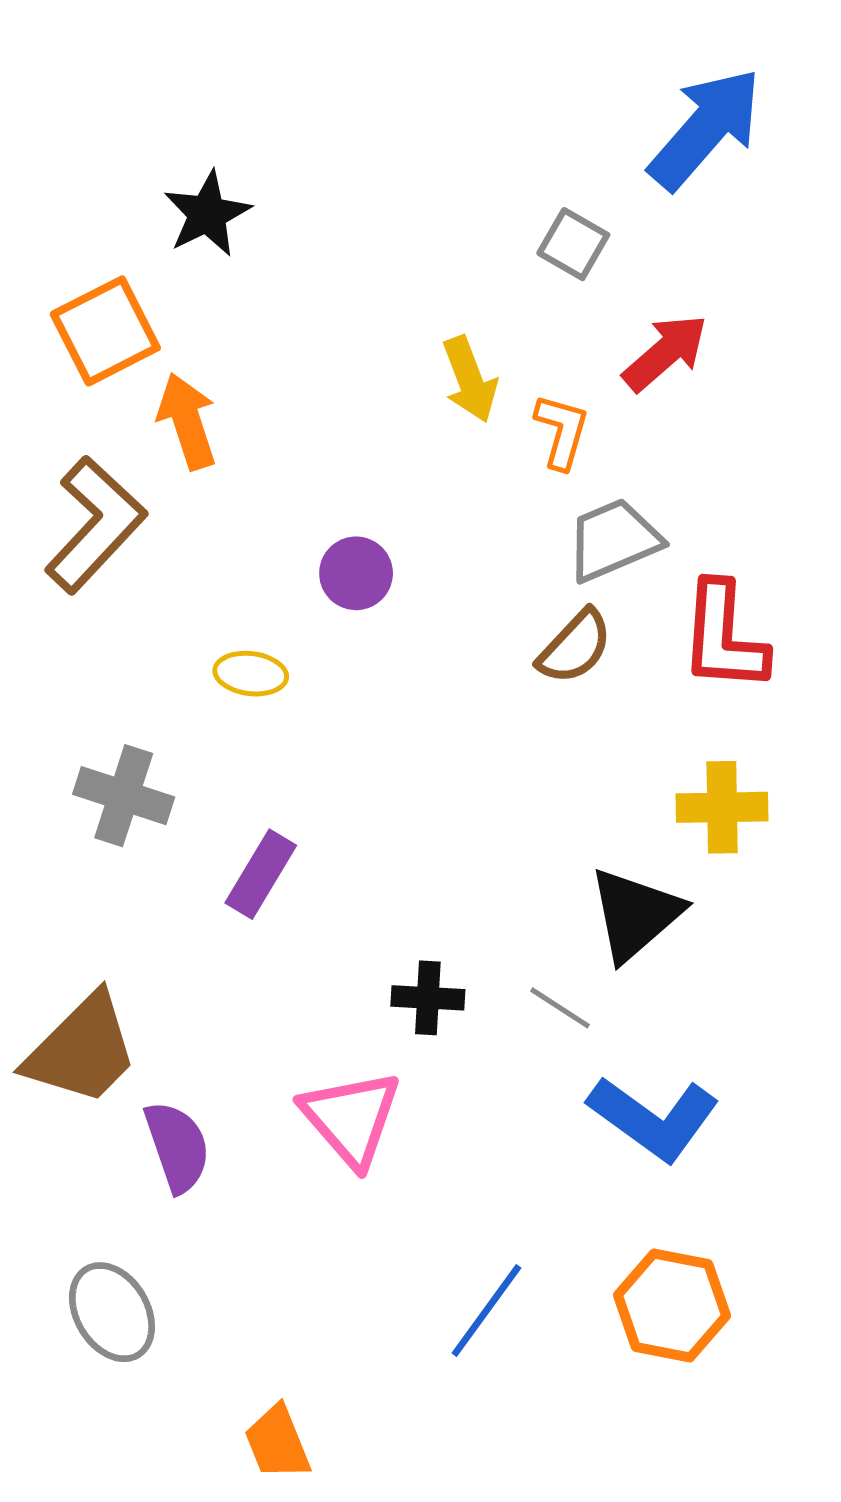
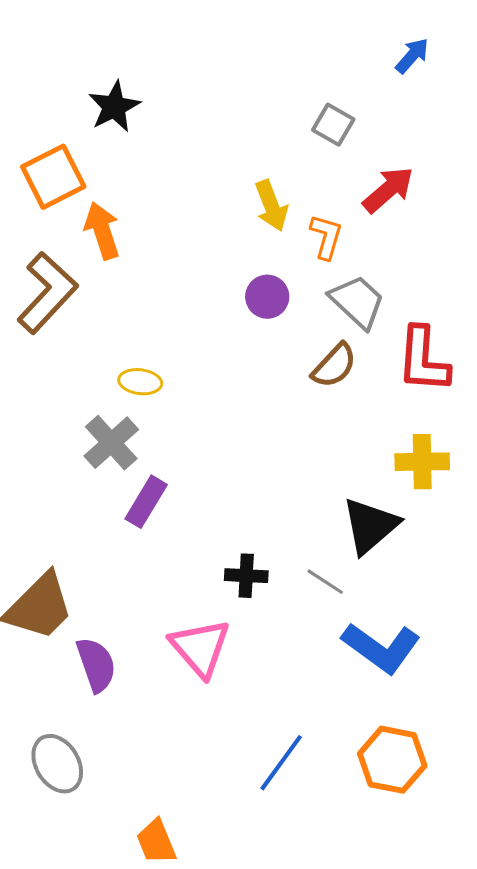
blue arrow: (705, 129) -> (412, 56), size x0.5
gray trapezoid: (613, 540) -> (357, 302), turned 66
purple circle: (356, 573) -> (267, 297), moved
gray cross: (124, 796) -> (111, 443), moved, turned 30

